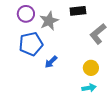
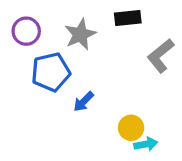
purple circle: (26, 14) -> (26, 31), moved
yellow circle: (91, 68) -> (131, 128), moved

